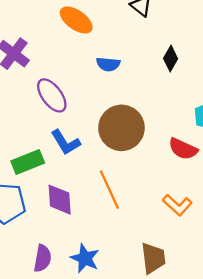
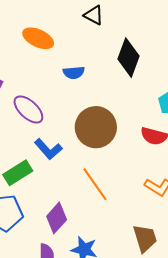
black diamond: (171, 59) -> (128, 58), size x1.6
purple diamond: (60, 200) -> (57, 218), moved, turned 56

